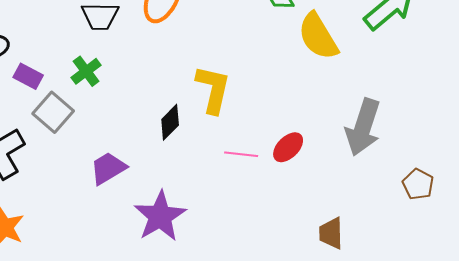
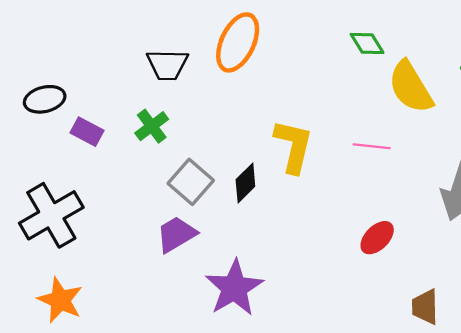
gray square: (53, 112) -> (191, 182), moved
red ellipse: (288, 147) -> (377, 238), moved
pink line: (241, 154) -> (372, 146), moved

